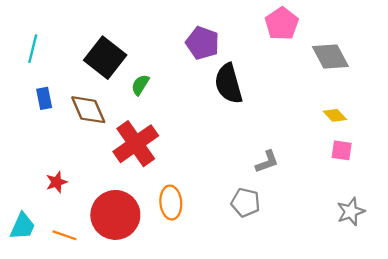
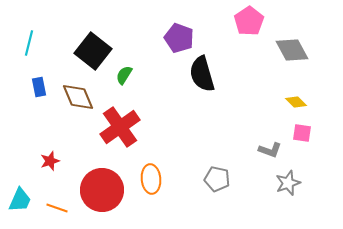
gray L-shape: (267, 162) -> (270, 150), moved, turned 40
gray star: (351, 212) -> (288, 183), moved

